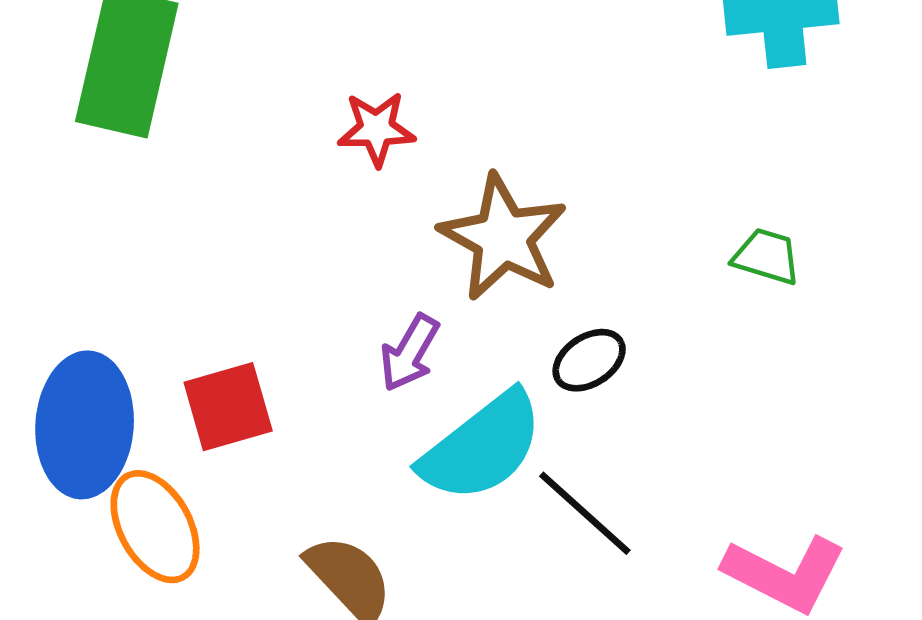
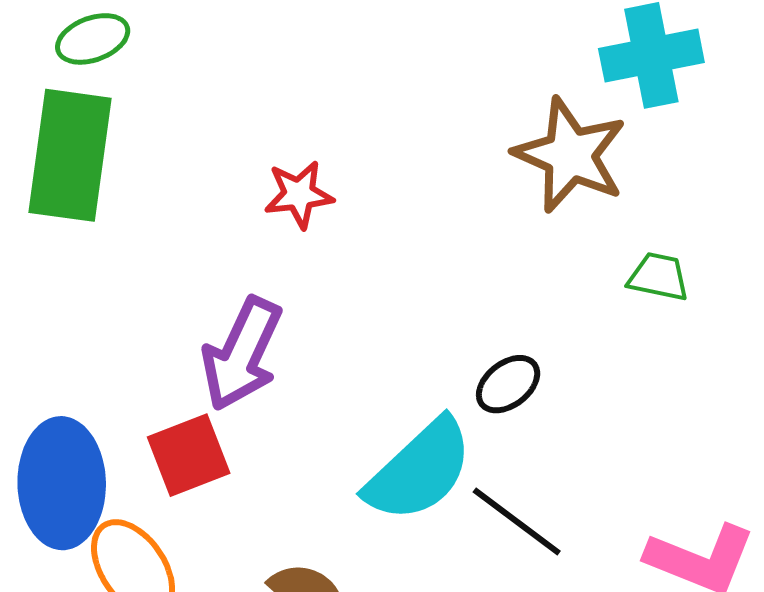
brown star: (503, 238) -> (570, 155), moved
purple arrow: (410, 353) -> (242, 354), moved, size x1.6

